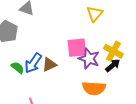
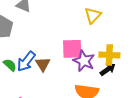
yellow cross: (113, 51) -> (109, 55), turned -30
brown triangle: (49, 64) -> (43, 64), turned -42

